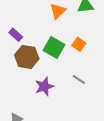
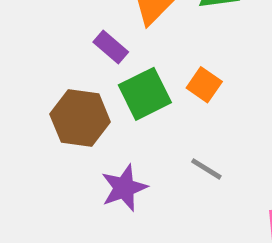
purple rectangle: (16, 35) -> (111, 47), moved
green square: (54, 47) -> (145, 94), turned 35

